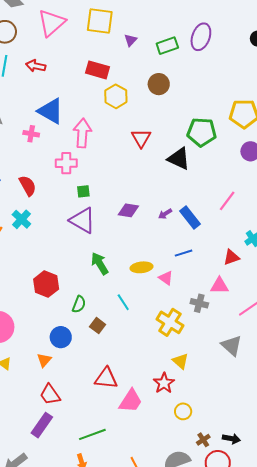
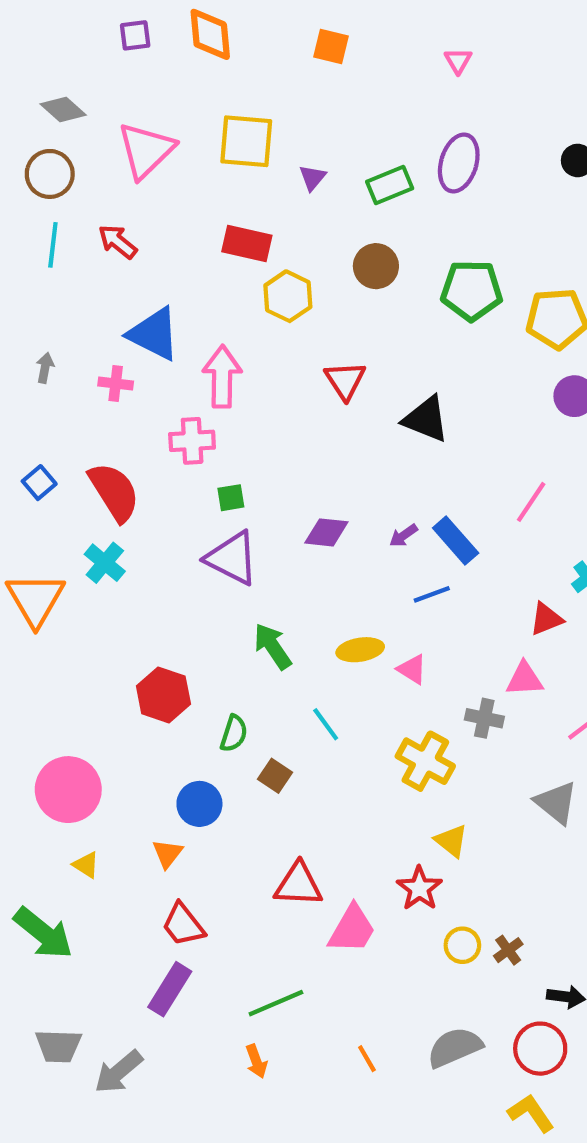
red arrow: (36, 66) -> (118, 242), turned 30
green pentagon: (202, 132) -> (472, 290), moved
red semicircle: (28, 186) -> (114, 492), size x1.4
blue line: (184, 253) -> (432, 594), moved
brown cross: (203, 440) -> (508, 950), moved

